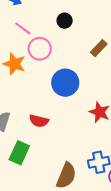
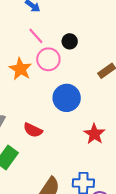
black circle: (65, 21) -> (70, 41), moved

